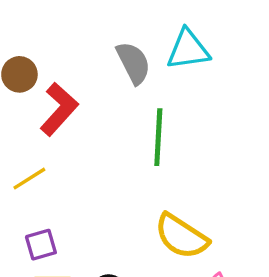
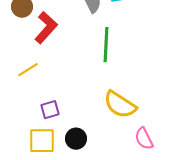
purple square: (41, 245) -> (50, 110), moved

